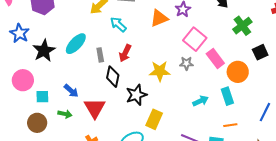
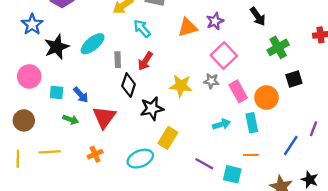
pink rectangle: (215, 59) -> (238, 91), moved
cyan square: (42, 97) -> (57, 92), moved
brown circle: (37, 123) -> (24, 120), moved

